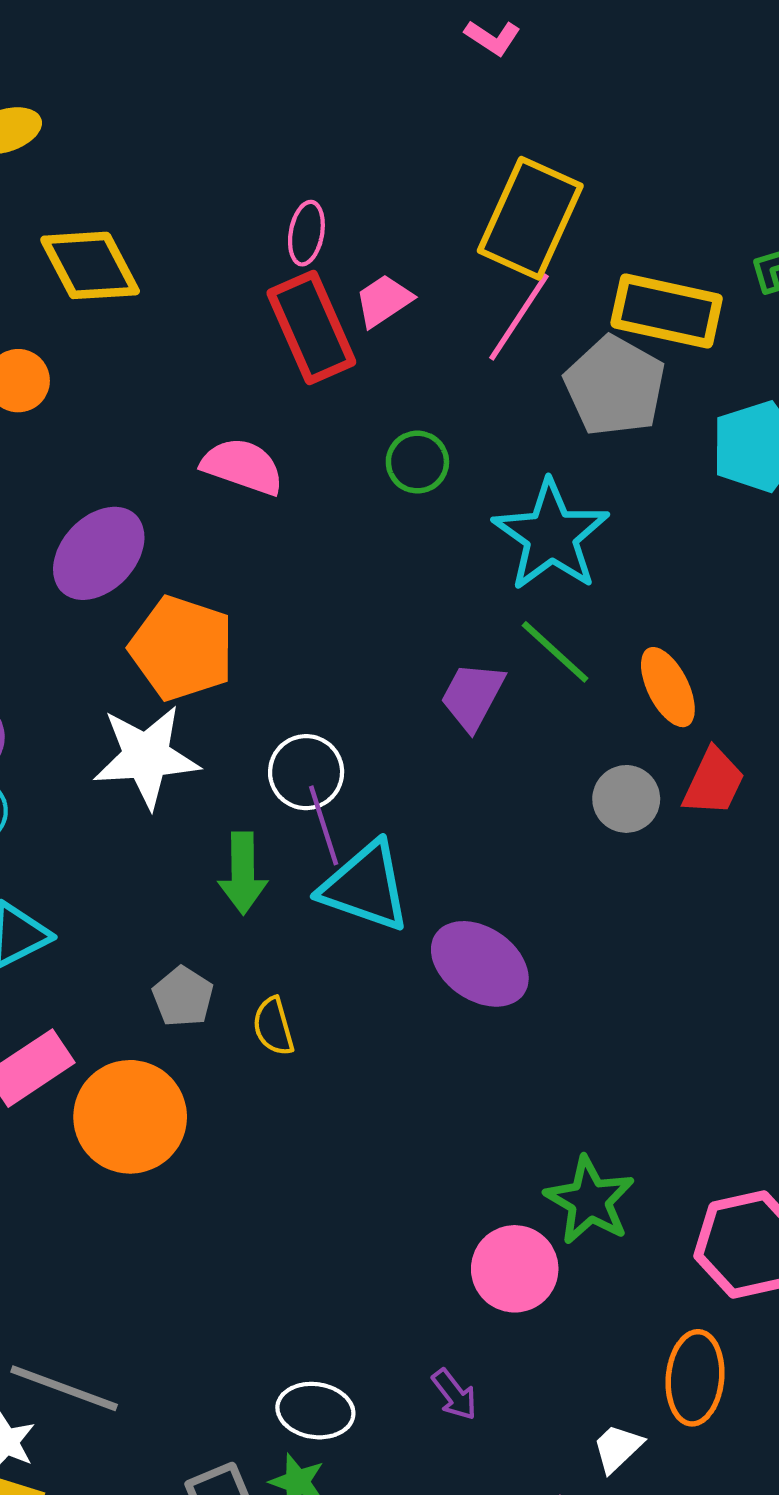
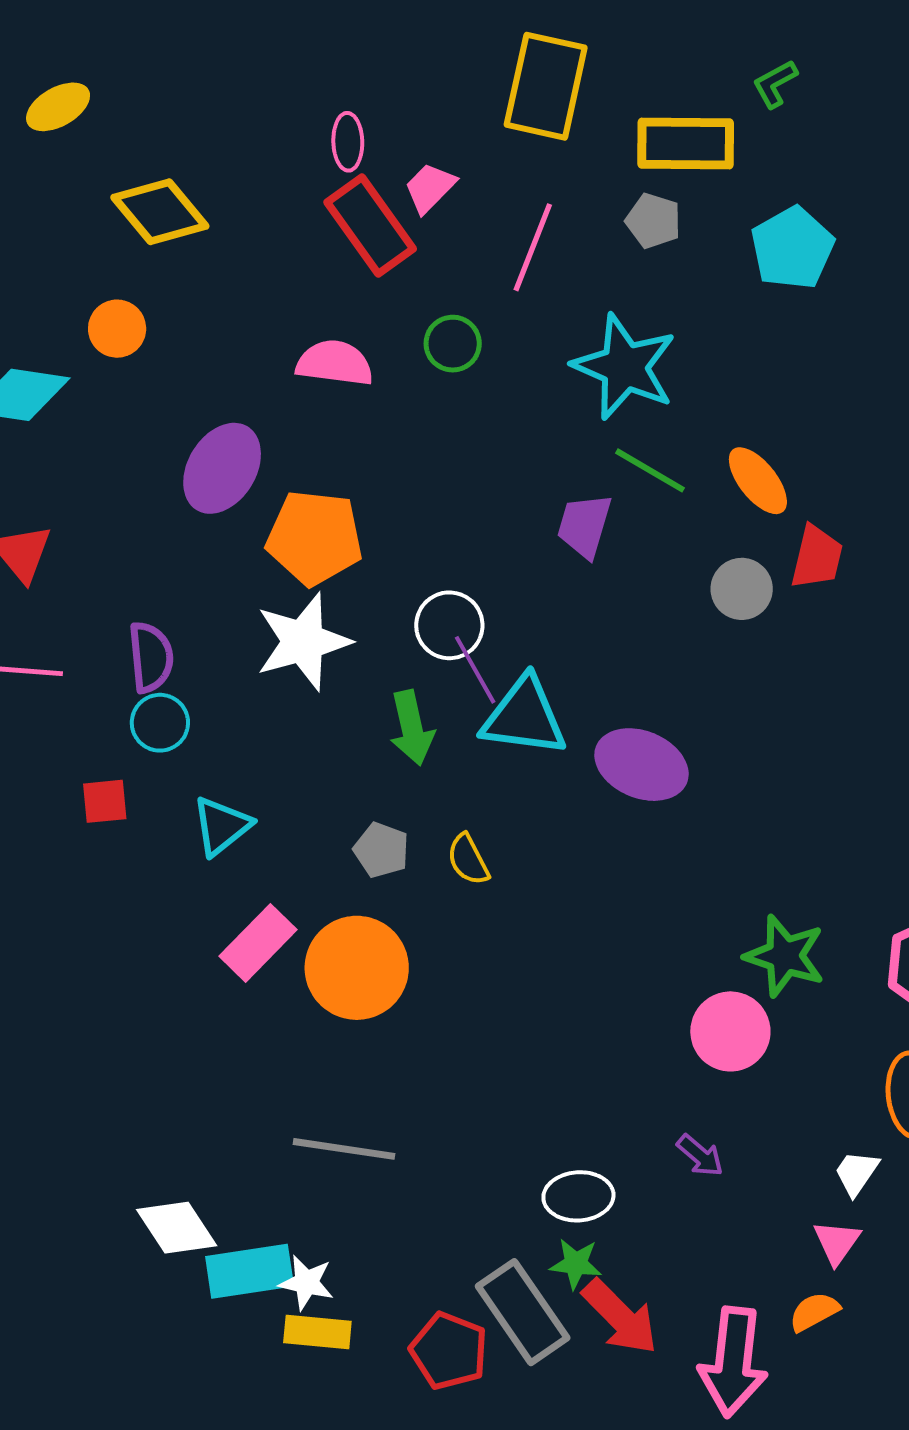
pink line: (519, 317) -> (533, 247), moved
gray pentagon: (615, 386) -> (653, 221), size x0.6
green circle: (417, 462) -> (453, 344), moved
gray line: (64, 1388) -> (344, 1149), moved

